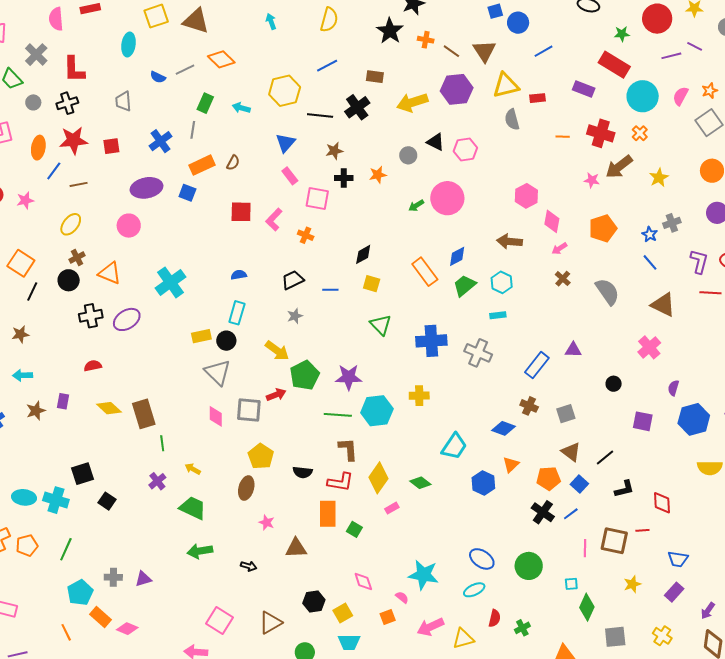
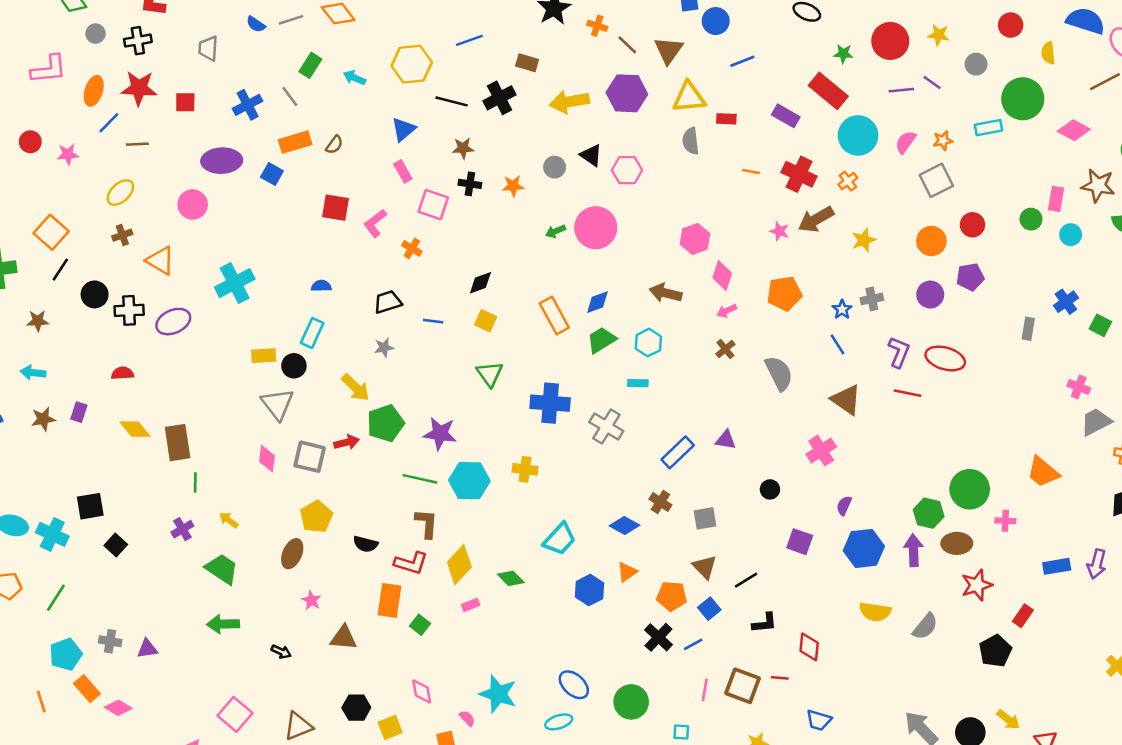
gray line: (193, 130) -> (290, 96), turned -54
black circle: (69, 280) -> (95, 294), moved

